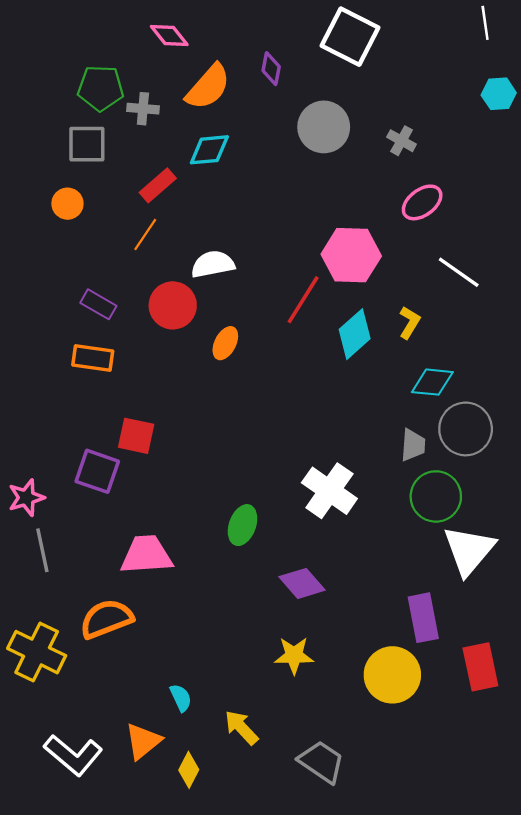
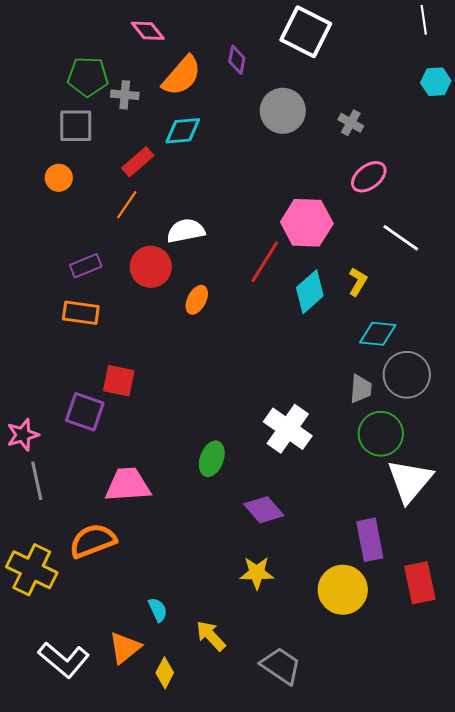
purple rectangle: (98, 304) -> (86, 266), turned -52

